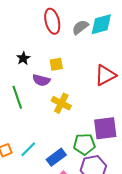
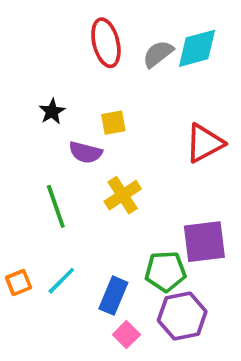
green line: (17, 97) -> (56, 206), moved
yellow cross: (61, 103) -> (123, 195), turned 30
blue rectangle: (56, 157) -> (113, 296), turned -30

